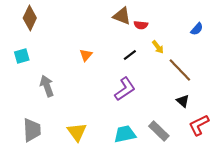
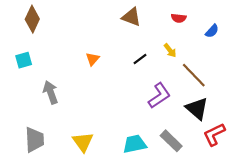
red semicircle: (141, 25) -> (179, 18), moved
purple L-shape: (125, 89) -> (159, 96), moved
black triangle: (183, 101) -> (197, 109), size x1.6

